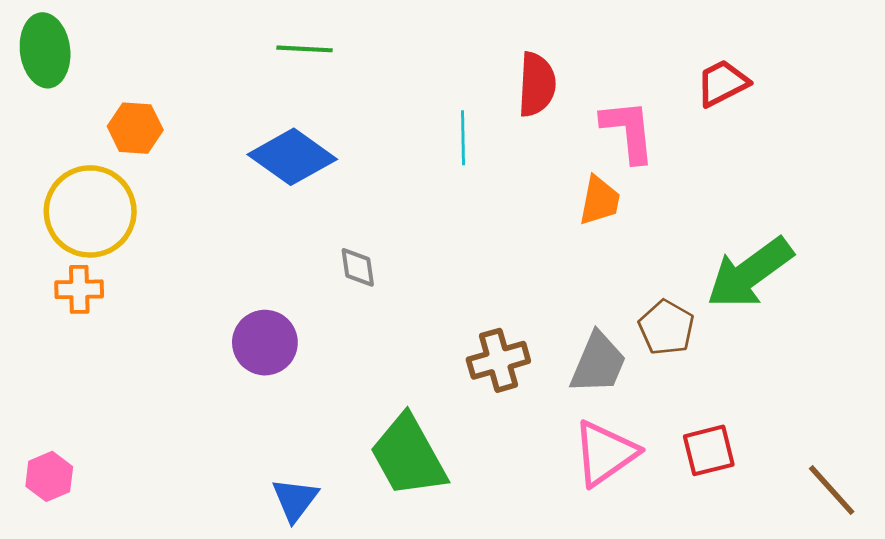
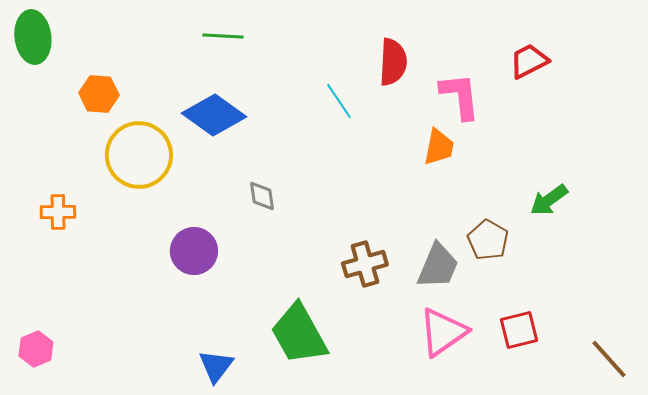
cyan line: (463, 138) -> (339, 101), turned -33
yellow circle: (90, 211) -> (139, 155), moved
green arrow: (750, 273) -> (549, 200), size x0.6

